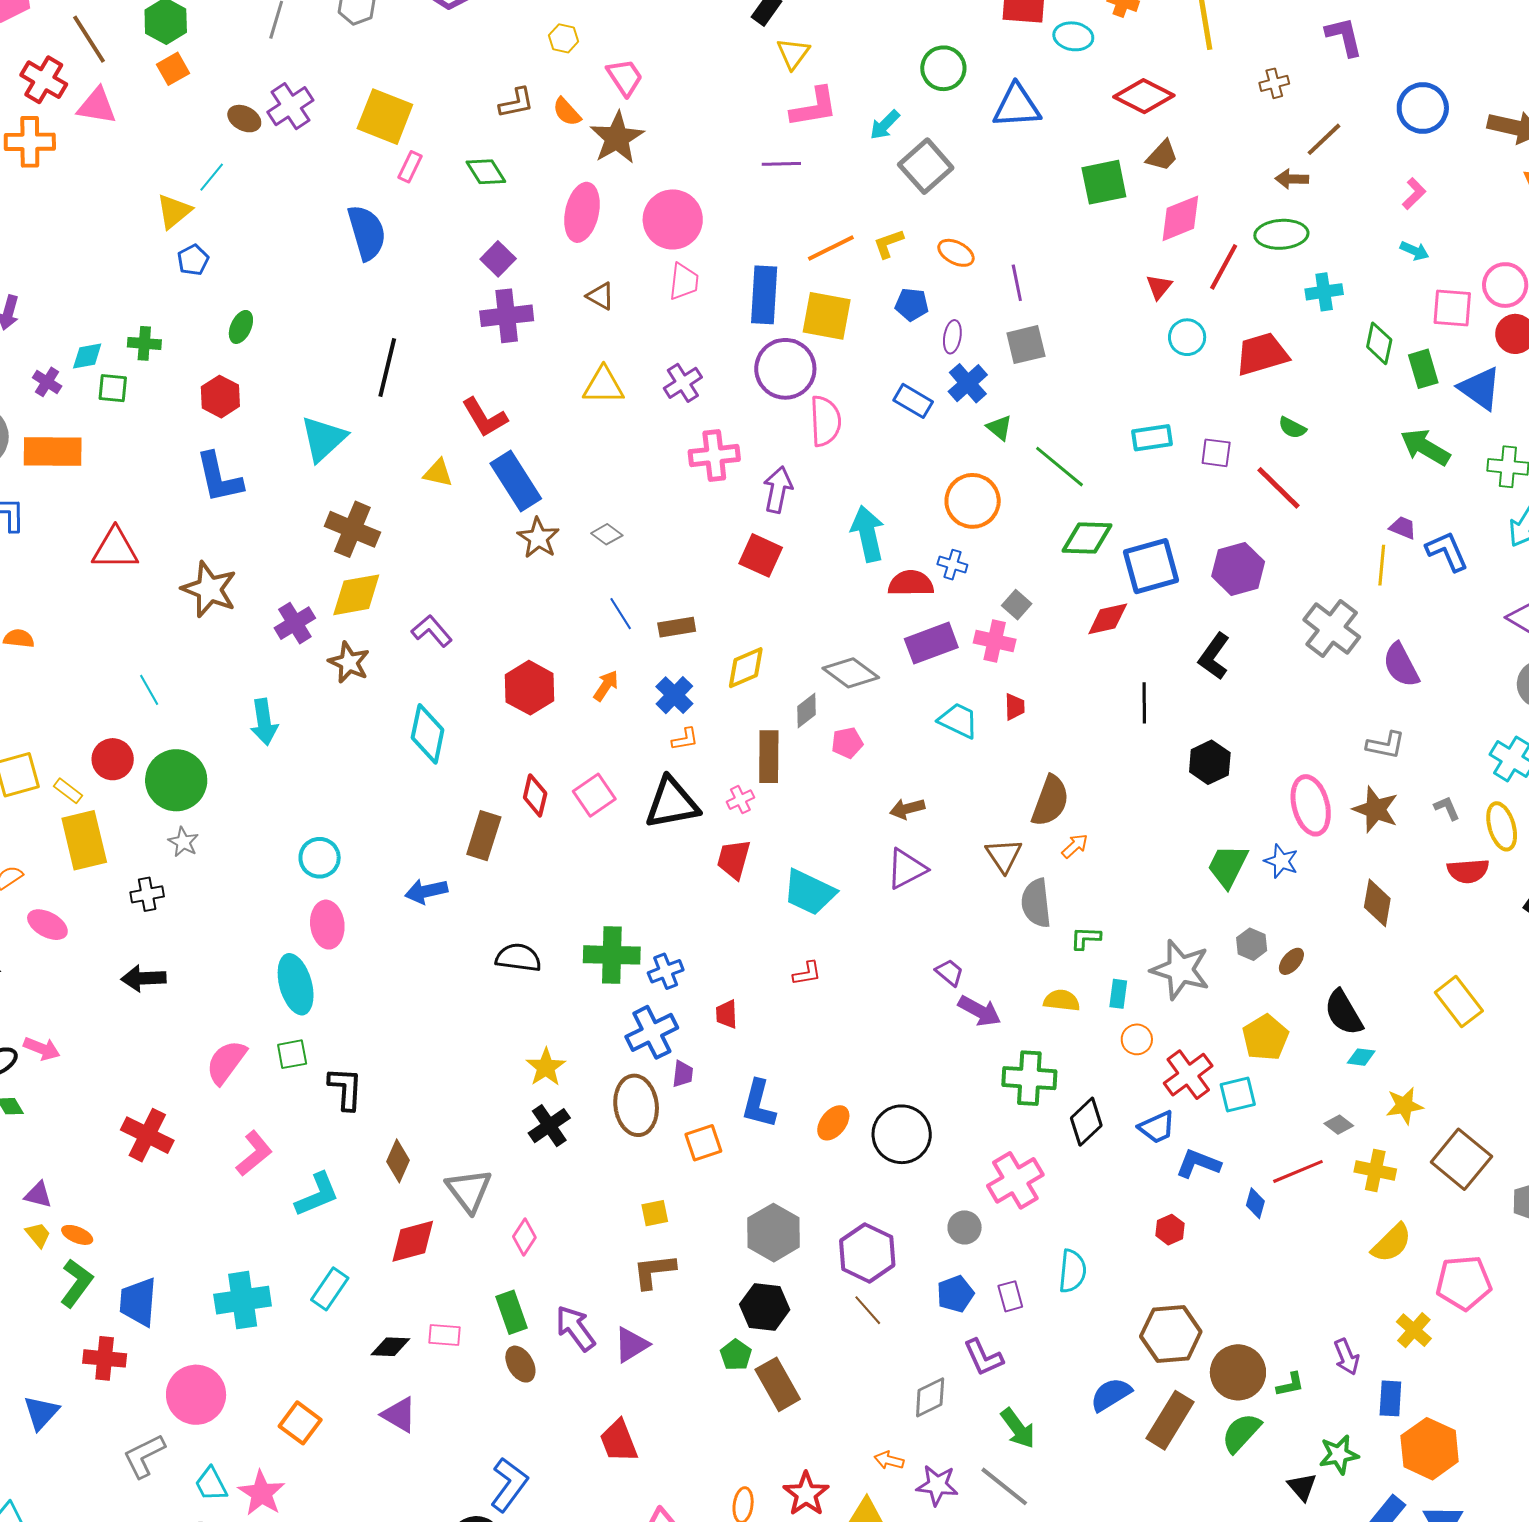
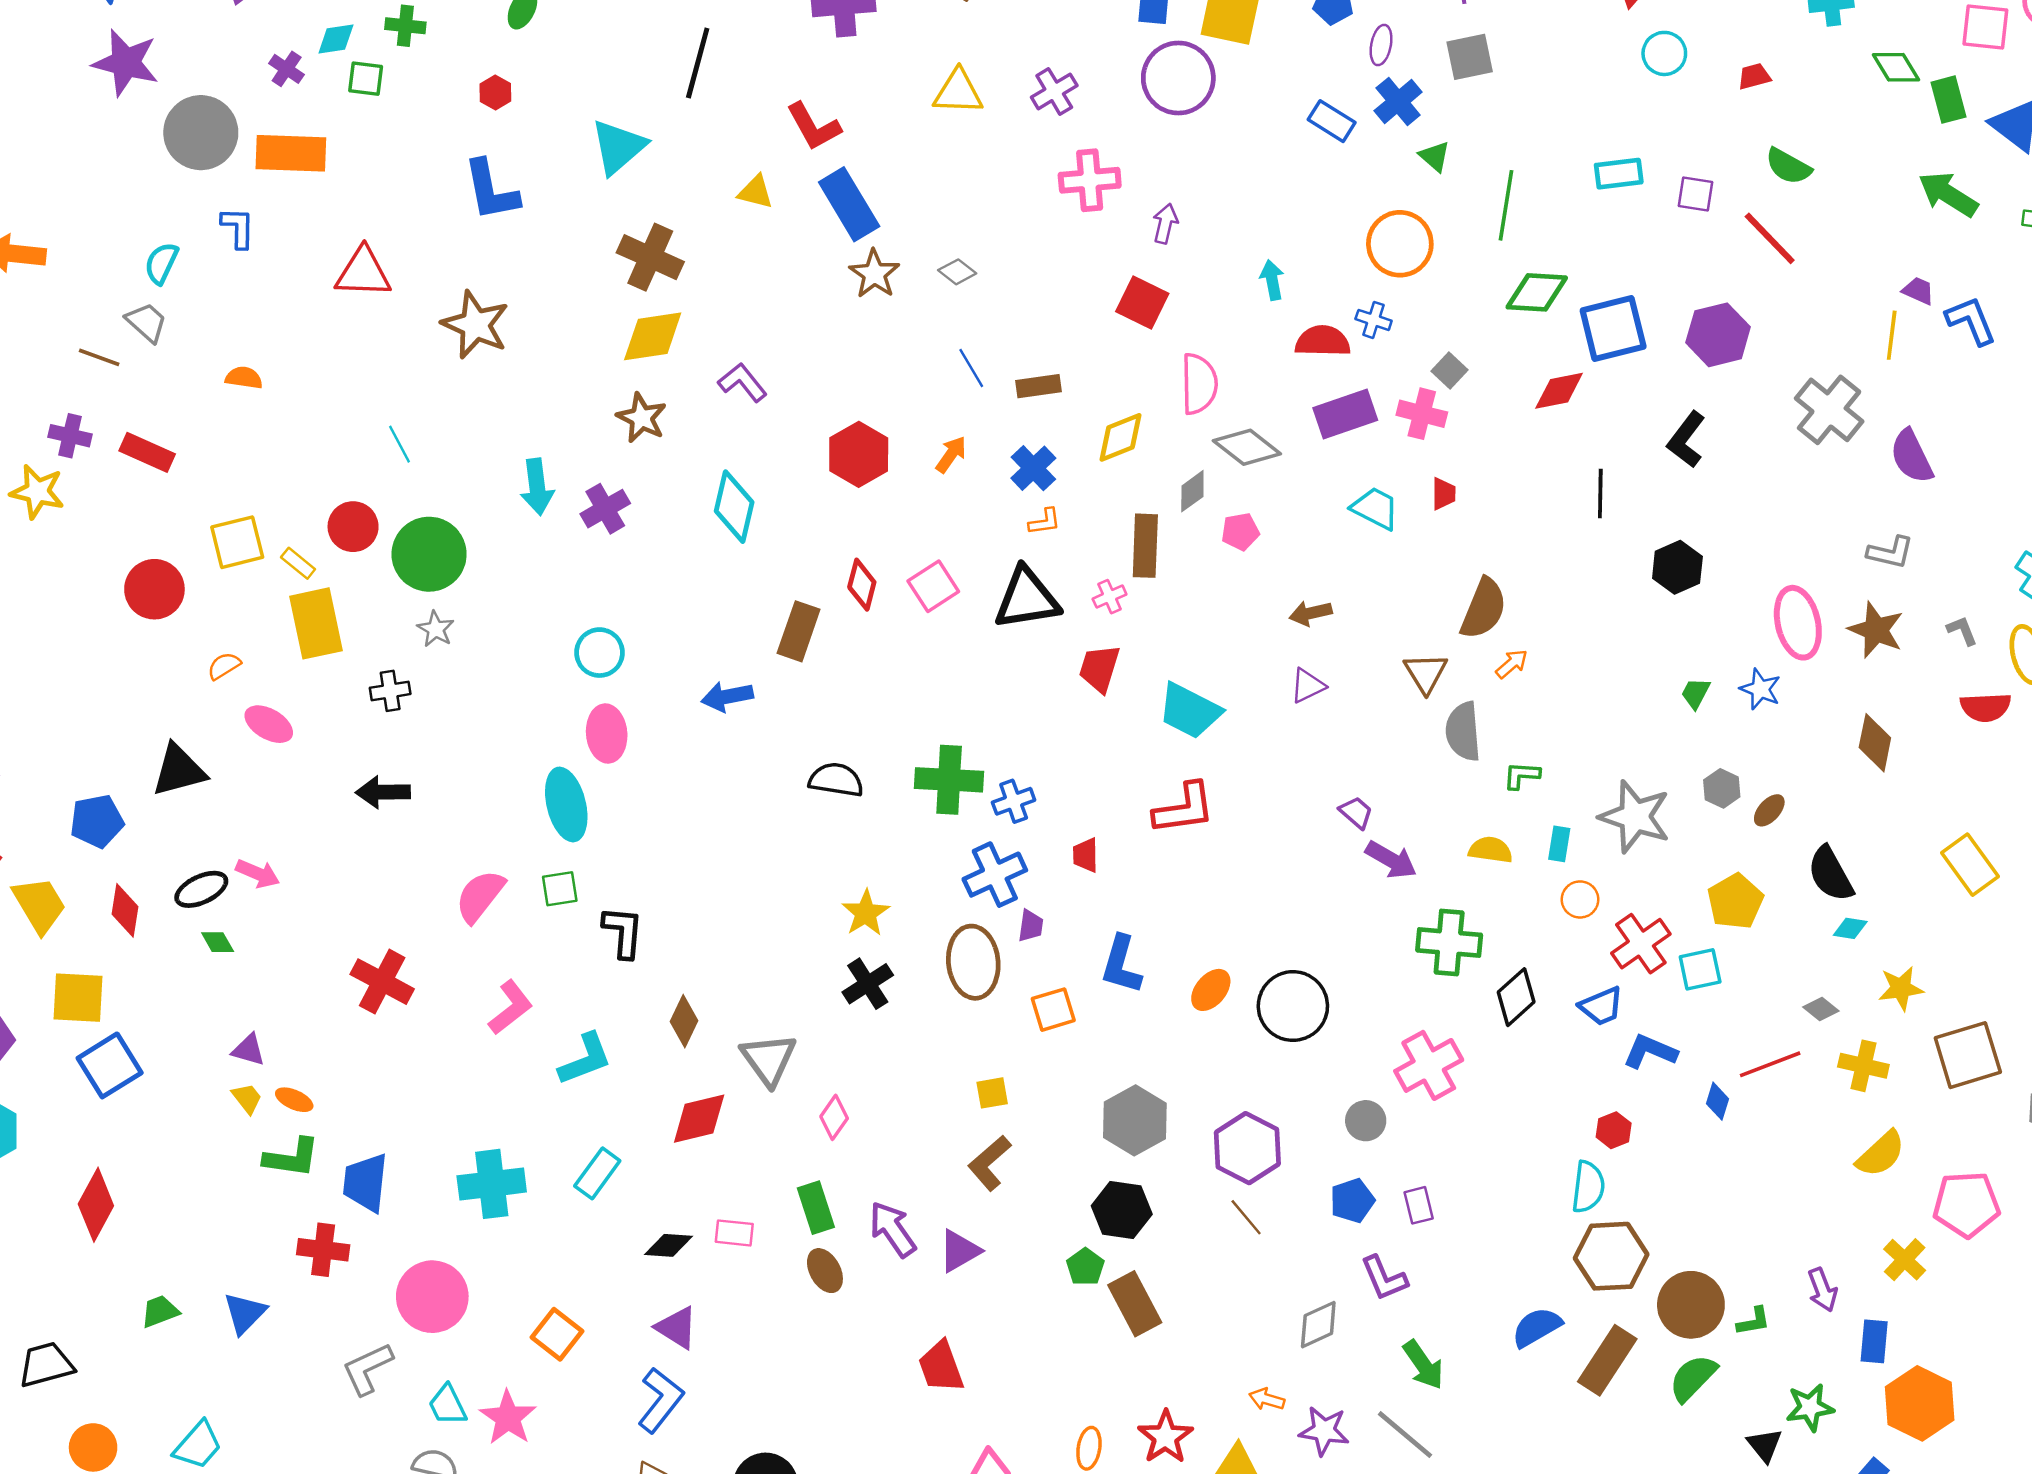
green diamond: (1379, 343) -> (1896, 67), turned -45
red trapezoid: (1262, 354) -> (1754, 76), size x0.5
red hexagon: (220, 397) -> (495, 92), size x0.7
pink semicircle: (825, 421) -> (1199, 384), moved
green semicircle: (1292, 428) -> (1788, 166), size x1.4
green line: (1060, 467) -> (1506, 205), turned 58
purple arrow: (778, 490) -> (1165, 224), size x0.7
cyan arrow: (868, 534) -> (1272, 280), size x0.6
purple cross: (295, 623) -> (605, 509), moved
green trapezoid: (1228, 866) -> (1696, 693), size x0.6
purple triangle: (906, 869) -> (1308, 686), size x0.7
red L-shape: (807, 973) -> (1184, 809), size x1.8
brown square: (1461, 1159) -> (1968, 1055), turned 32
brown L-shape: (654, 1271) -> (989, 1163), turned -36
cyan semicircle: (1072, 1271) -> (1588, 1187), moved
green L-shape: (76, 1283) -> (292, 1158), turned 60
blue L-shape: (509, 1485) -> (661, 1400), moved

